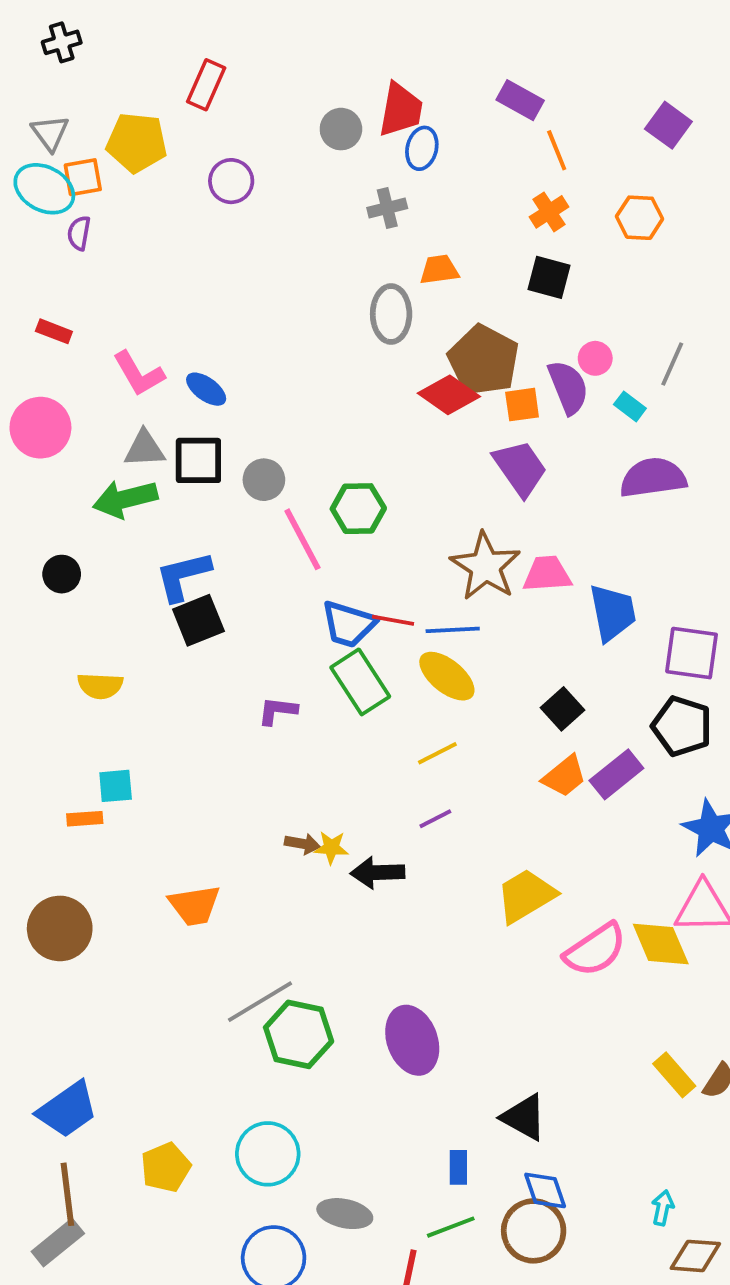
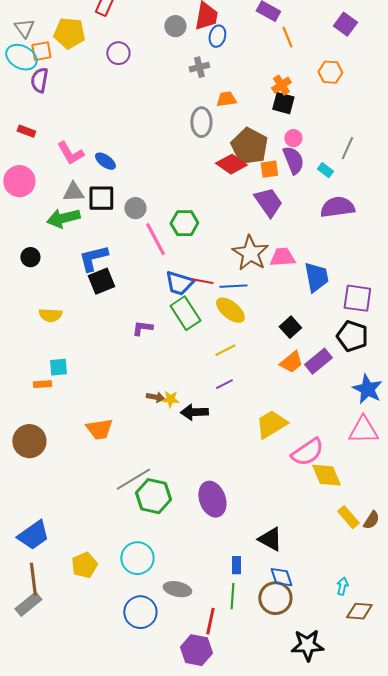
orange cross: (549, 212) -> (281, 85), moved
purple semicircle: (79, 233) -> (39, 80), size x1.4
pink circle: (595, 358) -> (293, 138), moved
yellow diamond: (661, 944) -> (326, 475), moved
green line: (451, 1227) -> (232, 596), turned -65

